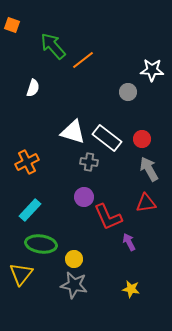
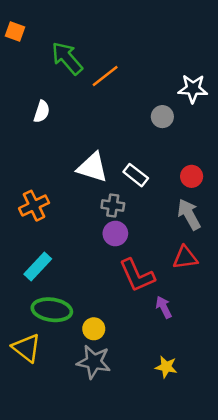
white rectangle: (107, 138) -> (136, 175), size x0.7
red circle: (142, 139) -> (192, 176), moved
purple circle: (84, 197) -> (115, 234), moved
yellow triangle: (21, 274) -> (26, 348), turned -30

